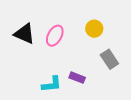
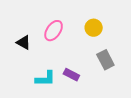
black triangle: (24, 34) -> (24, 42), moved, size x0.7

